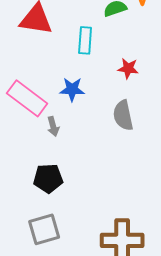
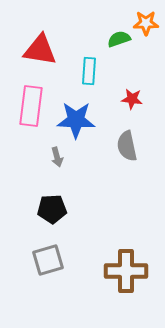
blue star: (72, 89) -> (76, 120), size x1.5
pink rectangle: (27, 98) -> (31, 106), moved, turned 60

